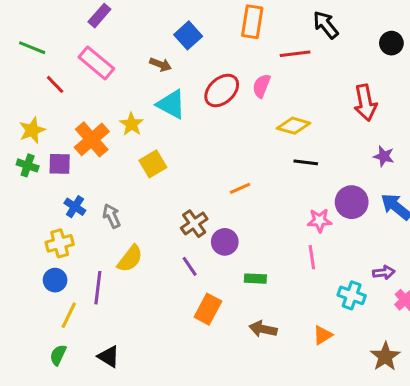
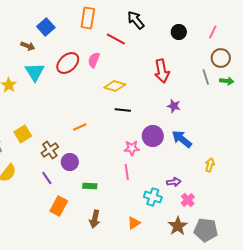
red line: (295, 54) -> (116, 39), turned 36
cyan triangle: (171, 104) -> (35, 72), turned 30
yellow square: (153, 164) -> (23, 134), moved
brown arrow: (263, 329) -> (95, 219), turned -90
brown star: (385, 357) -> (178, 226), moved

